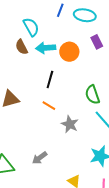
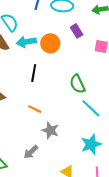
orange line: (49, 106) -> (35, 109), moved
gray star: (70, 124) -> (50, 130), moved

